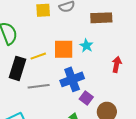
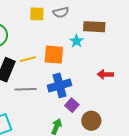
cyan star: (86, 46) -> (77, 41), moved
red arrow: (117, 64) -> (105, 74), turned -105

